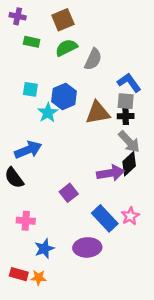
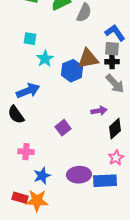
blue hexagon: (64, 96) -> (72, 71), moved
black diamond: (129, 164) -> (115, 129), moved
purple arrow: (111, 173) -> (99, 111), size x0.7
pink star: (130, 216) -> (116, 158), moved
blue rectangle: (105, 218) -> (105, 181), moved, turned -50
orange star: (39, 278) -> (37, 201), size x1.6

